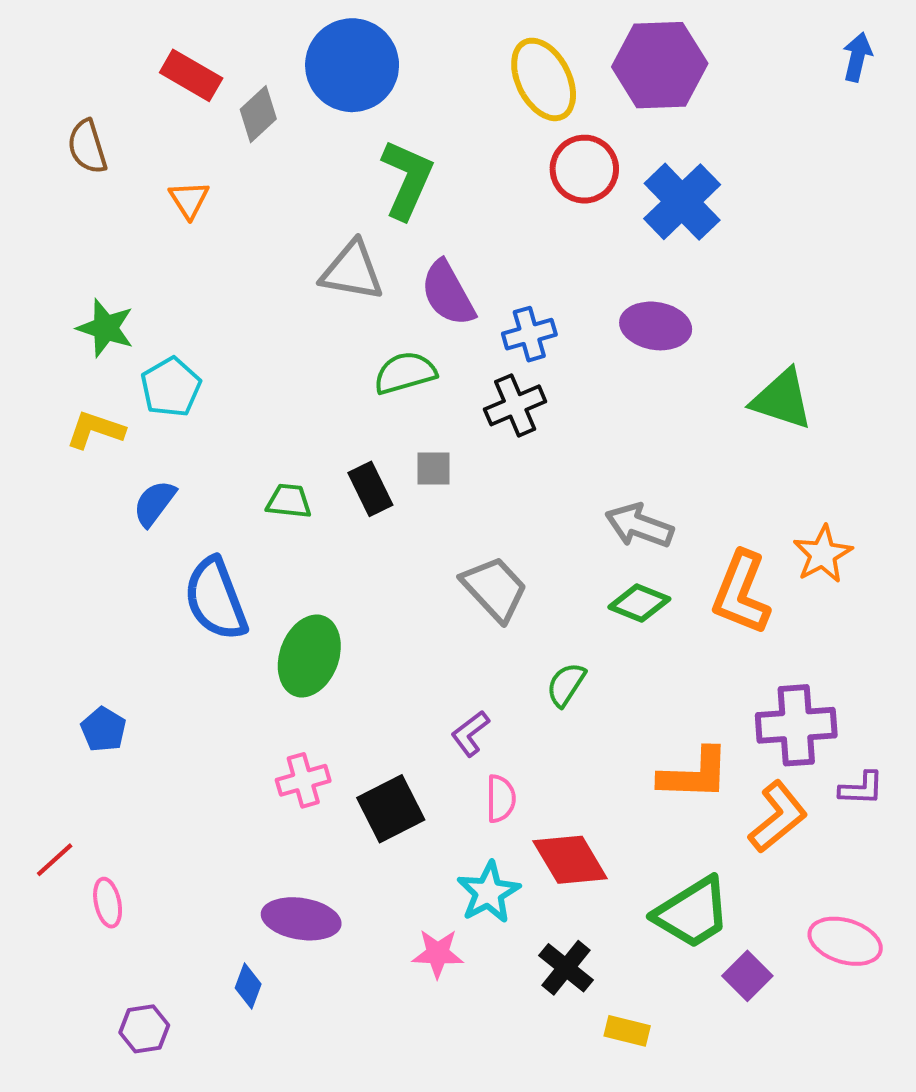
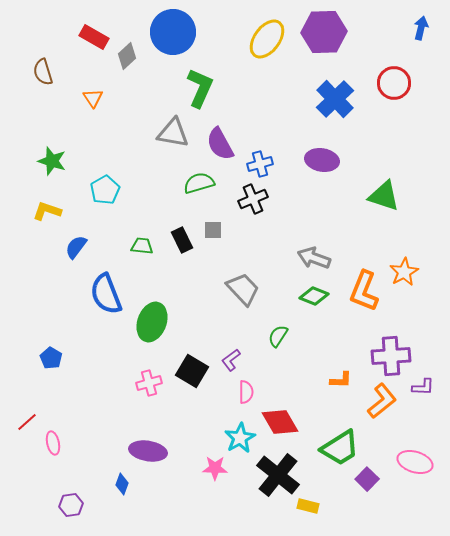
yellow ellipse: (544, 79) -> (267, 39), turned 63
red circle: (584, 169) -> (394, 83), moved
cyan pentagon: (171, 387) -> (105, 190), moved
orange L-shape: (694, 774) -> (341, 380), size x0.6
black square: (391, 809) -> (192, 371), moved, turned -32
black cross: (566, 968) -> (278, 475), size x1.6

